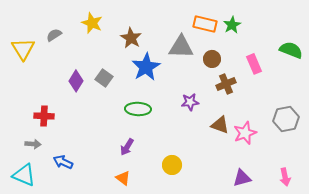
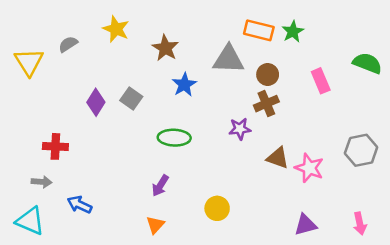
blue star: (146, 67) -> (184, 85), size x0.7
brown cross: (226, 84) -> (266, 104), moved
pink star: (245, 133) -> (309, 168), turned -30
orange triangle: (123, 178) -> (155, 225), turned 35

